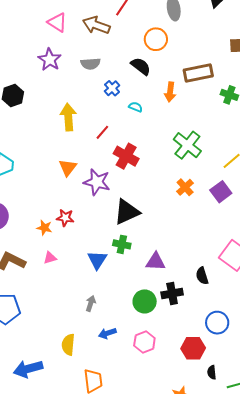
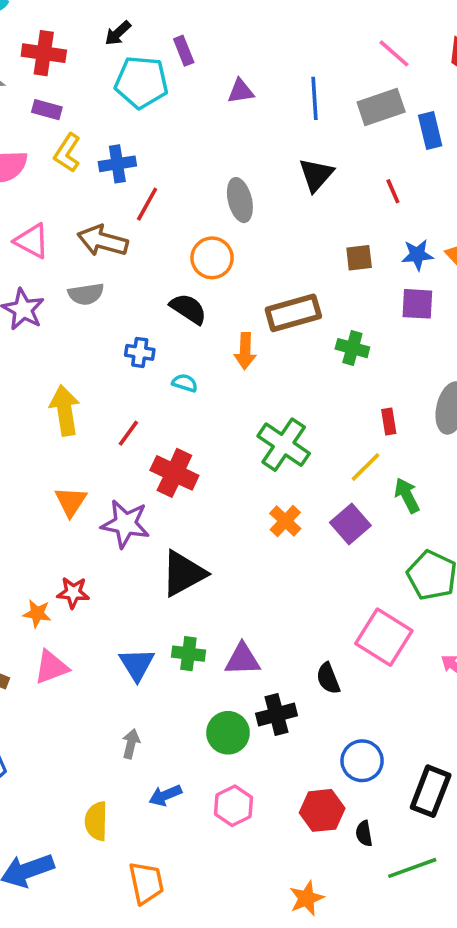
gray semicircle: (90, 64) -> (86, 294), moved
blue cross: (112, 88) -> (140, 352), turned -35
green cross: (122, 244) -> (188, 654), moved
pink triangle: (50, 258) -> (51, 667), size x1.5
black semicircle: (212, 372) -> (364, 833), moved

